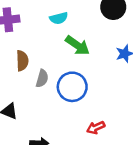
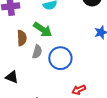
green arrow: (77, 45) -> (43, 30), moved

